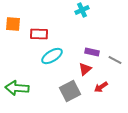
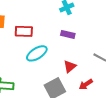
purple rectangle: (92, 52) -> (68, 34), moved

